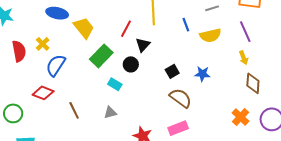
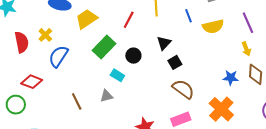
yellow trapezoid: (84, 28) -> (87, 19), turned -85
black triangle: (143, 45) -> (164, 43), moved
blue star: (202, 74) -> (231, 78), moved
red diamond: (43, 93) -> (32, 82), moved
gray triangle: (110, 113) -> (106, 96), moved
orange cross: (241, 117) -> (221, 109), moved, size x1.4

